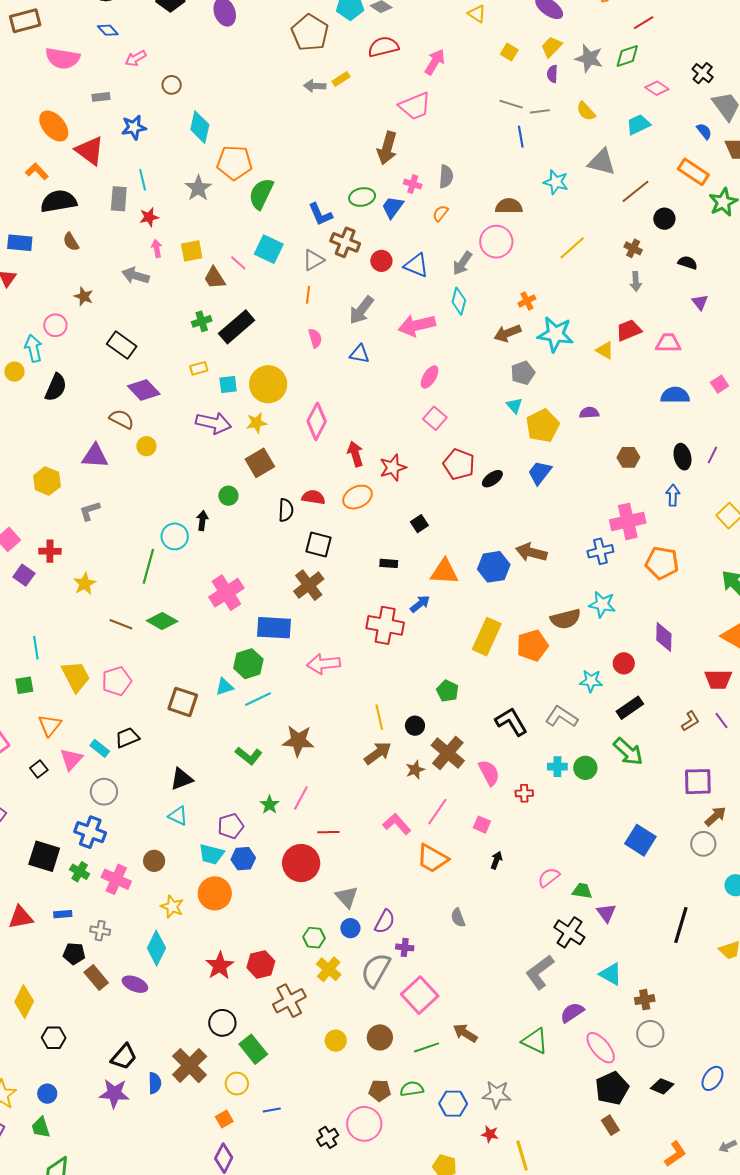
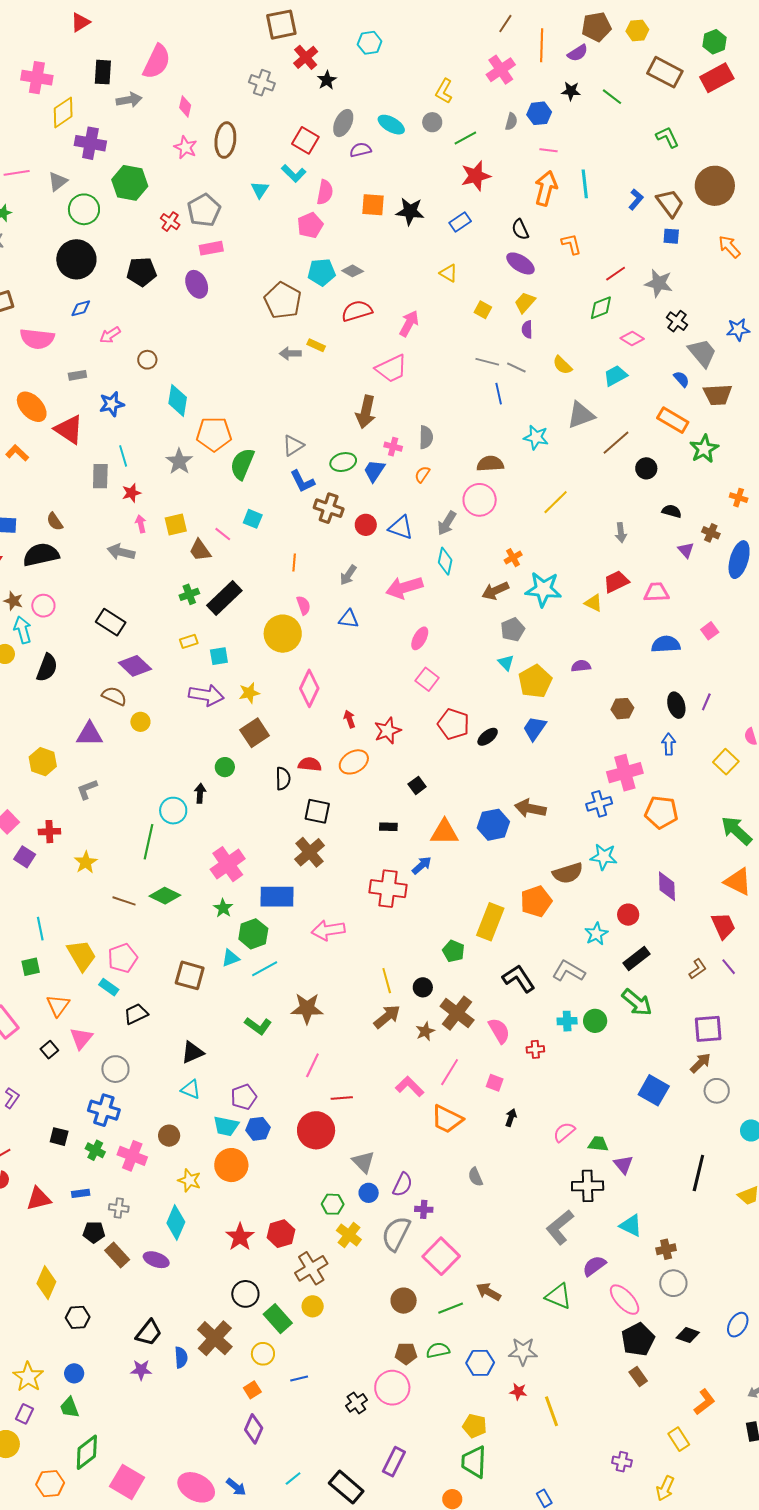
blue diamond: (108, 30) -> (81, 308), turned -60
gray star: (589, 58) -> (659, 283), moved
yellow rectangle: (341, 79) -> (316, 345), turned 60
gray line: (540, 111) -> (516, 368), turned 36
gray triangle: (602, 162) -> (581, 415), turned -32
black semicircle: (59, 201) -> (41, 555), moved
brown cross: (633, 248) -> (711, 533), moved
cyan square: (269, 249) -> (253, 519), size x0.7
gray triangle: (313, 260) -> (293, 445), moved
brown star: (84, 296) -> (13, 601), moved
gray arrow: (361, 310) -> (348, 575), size x0.7
yellow circle: (268, 384) -> (283, 634), moved
red arrow: (355, 454) -> (349, 719), size x0.7
yellow rectangle: (487, 637) -> (490, 922), moved
red trapezoid: (718, 679) -> (723, 926), turned -112
cyan star: (591, 681) -> (596, 934), turned -30
cyan rectangle: (100, 748) -> (109, 987), moved
green star: (270, 805) -> (223, 908), moved
brown arrow: (715, 816) -> (700, 1063), moved
black square: (44, 856) -> (59, 1137), size x0.6
black cross: (569, 932) -> (588, 1186), turned -32
yellow circle: (336, 1041) -> (313, 1306), moved
purple star: (114, 1093) -> (141, 1370), size x0.7

